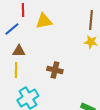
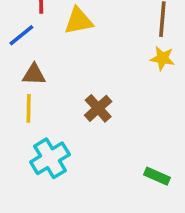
brown cross: (55, 70) -> (98, 108), turned 35

